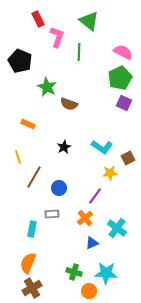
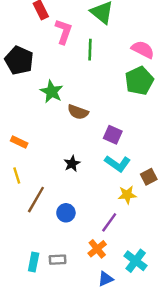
purple square: (124, 103) -> (113, 135), moved
orange rectangle: (28, 124) -> (19, 142), moved
gray rectangle: (52, 214) -> (58, 260), moved

